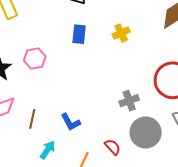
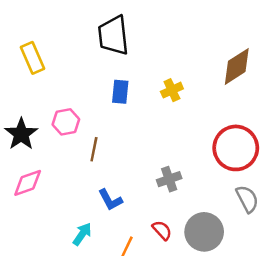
gray cross: (129, 101) -> (169, 179), moved
brown line: (32, 119) -> (94, 149), moved
gray circle: (146, 132) -> (204, 232), moved

